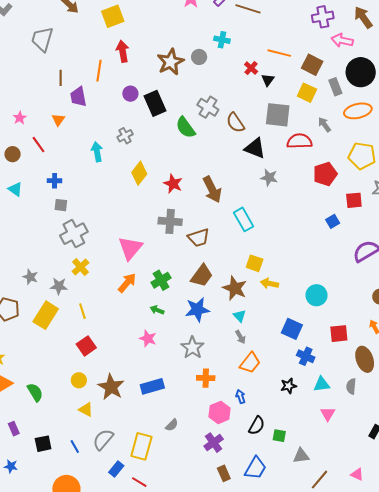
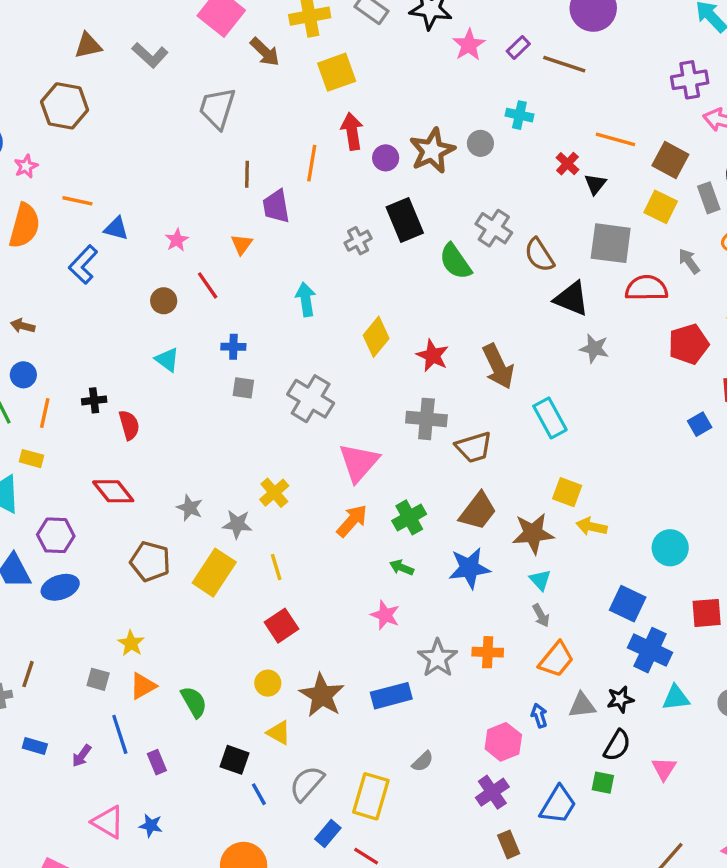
purple circle: (130, 94) -> (386, 158), moved
gray cross: (125, 136) -> (358, 241), moved
gray cross: (74, 234) -> (311, 399), moved, turned -32
brown star: (235, 288) -> (533, 533), turned -30
gray star: (192, 348) -> (438, 658), moved
blue cross: (306, 356) -> (650, 650), size x1.4
orange cross: (206, 378) -> (488, 652), moved
pink triangle: (328, 414) -> (664, 769), moved
black semicircle: (257, 426) -> (617, 745), moved
black square: (43, 444) -> (235, 760), moved, turned 30
gray triangle: (301, 456) -> (582, 705), moved
blue trapezoid: (255, 468) -> (558, 805), moved

